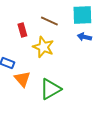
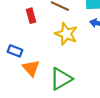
yellow star: (43, 47) -> (66, 34), moved

